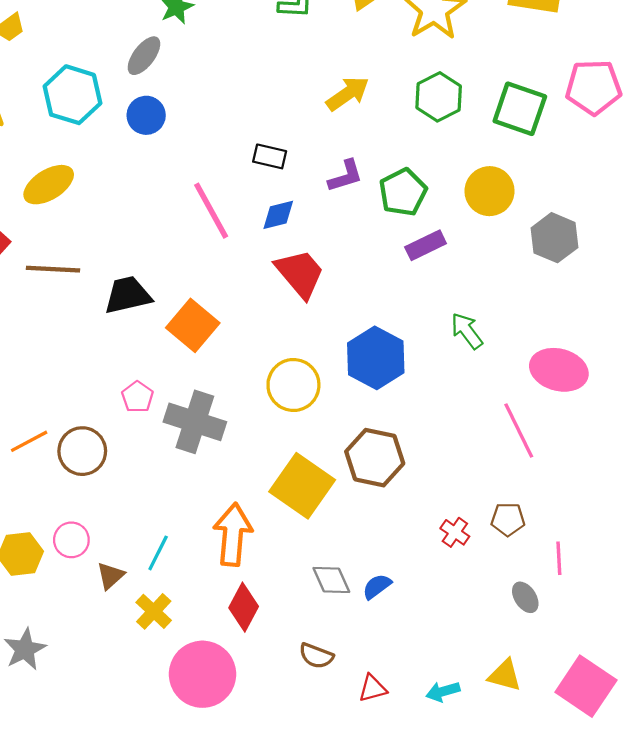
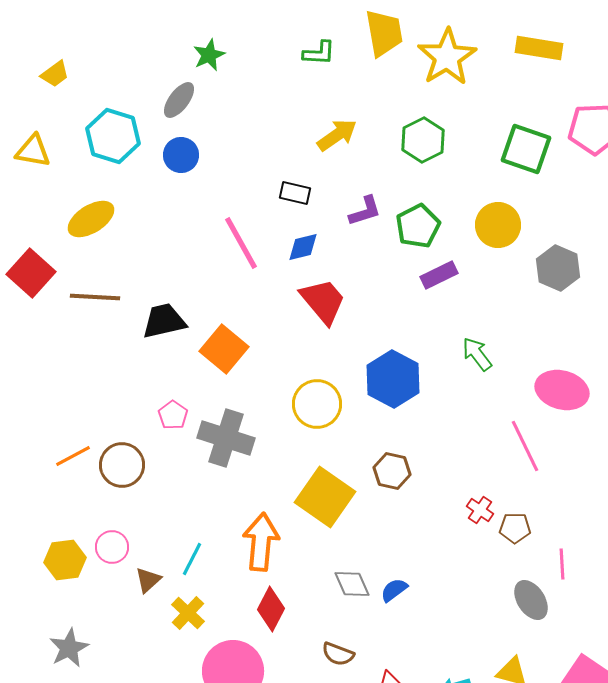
yellow arrow: (348, 94) -> (337, 135), moved
green hexagon: (439, 97) -> (423, 140), moved
brown hexagon: (375, 458) -> (392, 471), size x0.7
red cross: (455, 532) -> (480, 510), moved
gray ellipse: (525, 597) -> (531, 600), size x1.4

